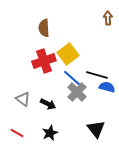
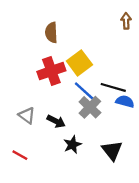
black star: (50, 133) -> (72, 145), moved

